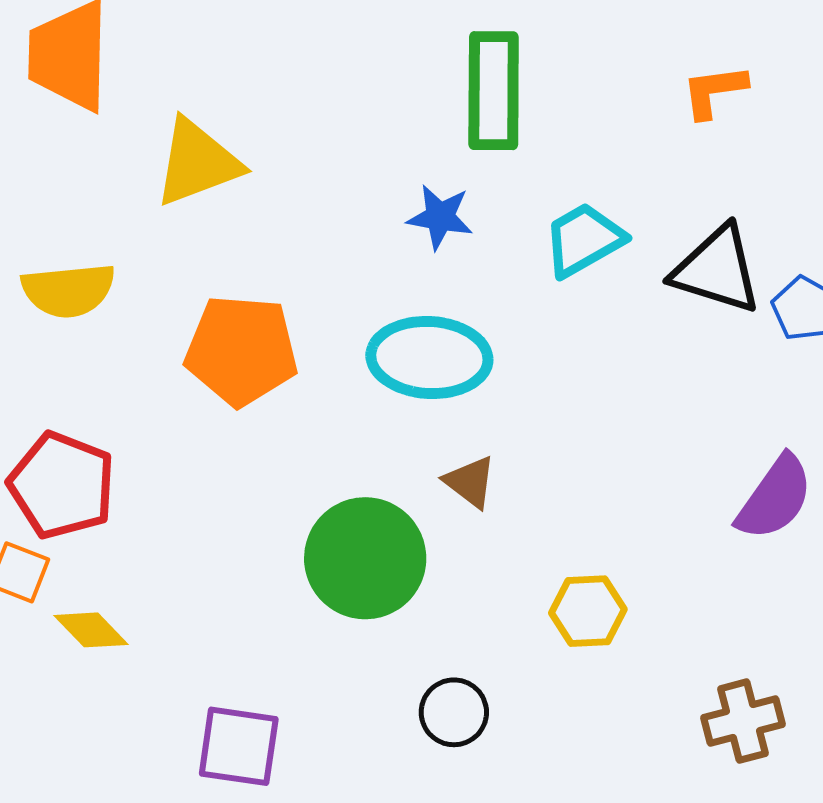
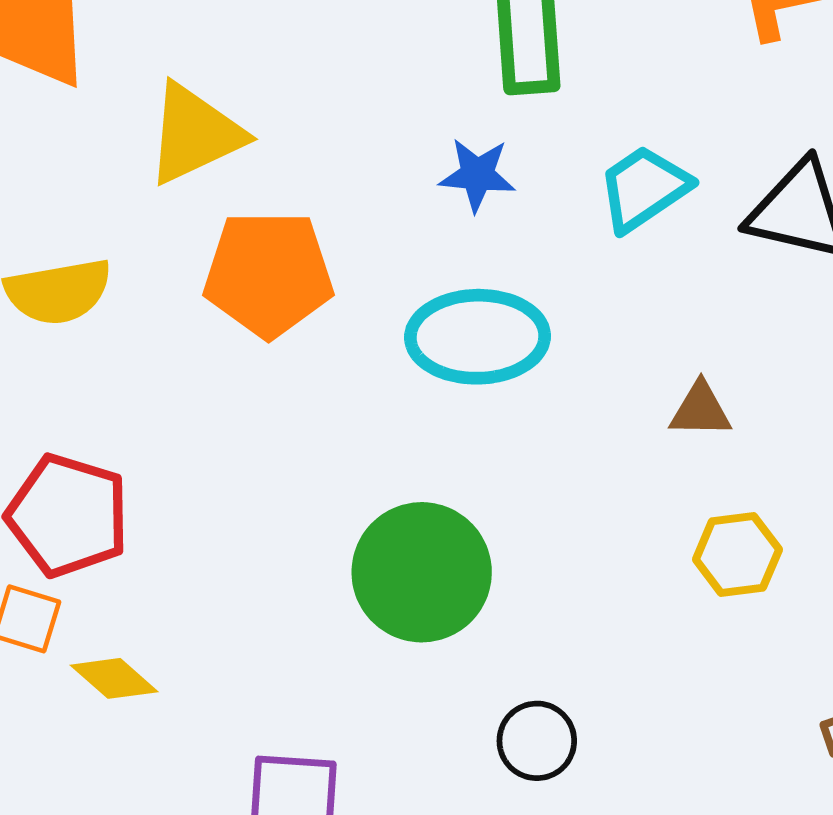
orange pentagon: (241, 350) -> (268, 274), moved
brown triangle: (470, 482) -> (700, 410), moved, turned -32
yellow hexagon: (588, 611) -> (737, 554), moved

